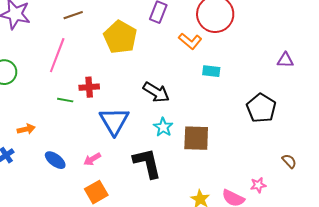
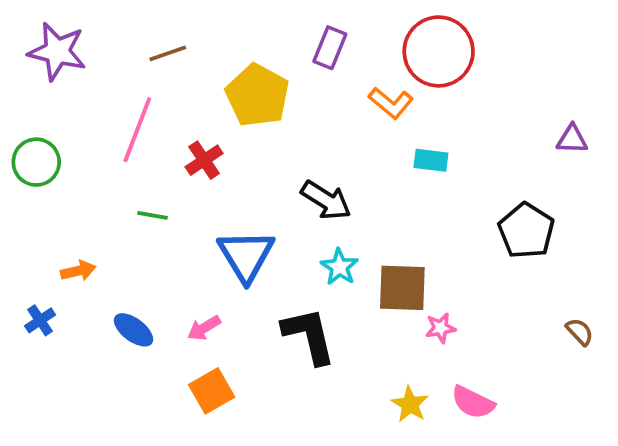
red cross: (89, 87) -> (204, 160), moved, turned -30
pink star: (258, 185) -> (440, 328), moved

